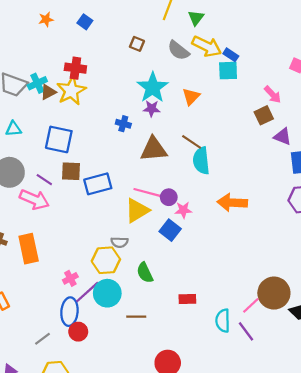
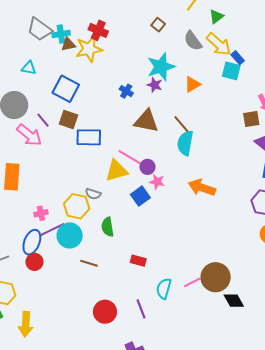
purple line: (246, 331) -> (141, 309), moved

